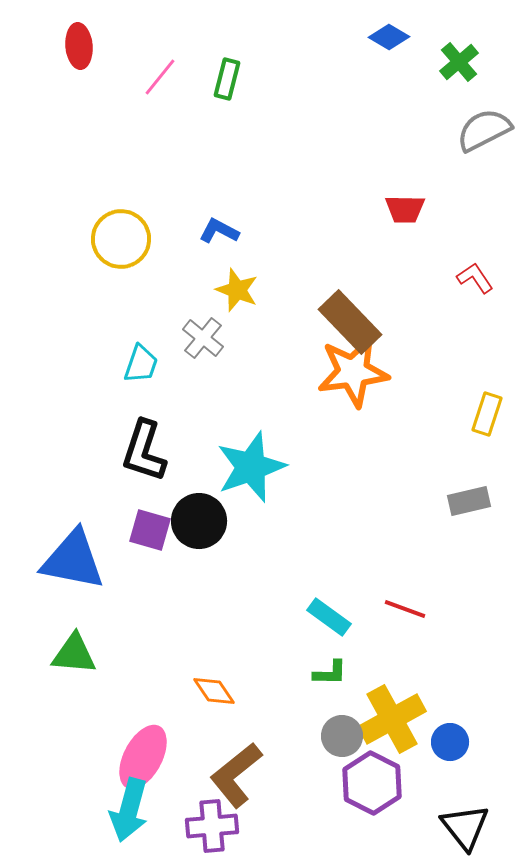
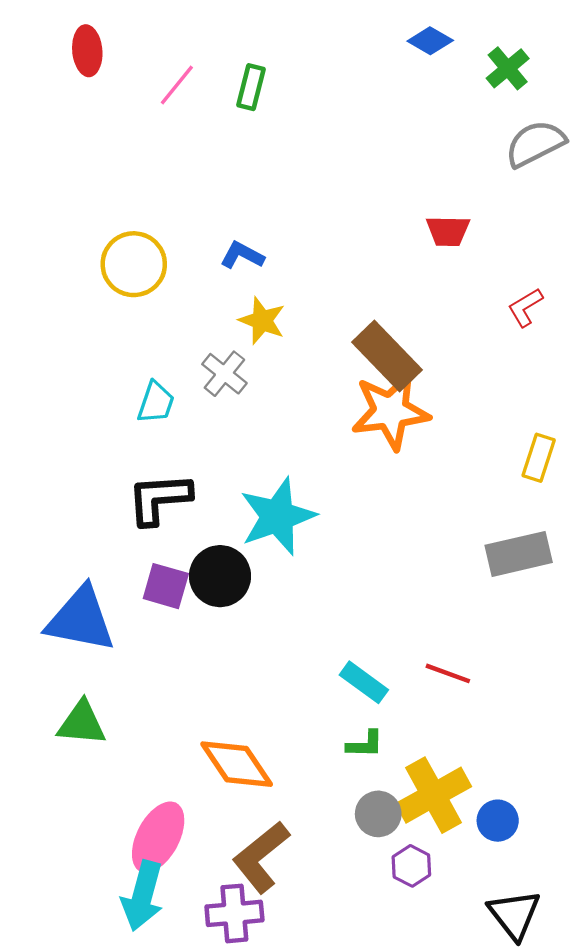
red L-shape: (475, 278) -> (525, 307), turned -87
black L-shape: (144, 451) -> (159, 499), turned 68
gray rectangle: (469, 501) -> (519, 554), size x1.4
orange diamond: (214, 691) -> (237, 764), size x1.6
purple hexagon: (372, 783) -> (411, 866), size x0.6

